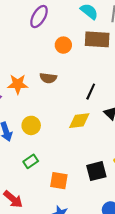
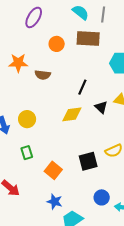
orange star: (18, 84) -> (18, 63), moved
green rectangle: (31, 161) -> (27, 153), turned -72
orange square: (59, 181) -> (53, 170), turned 30

